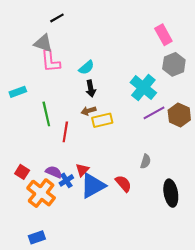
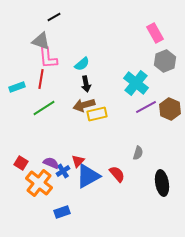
brown arrow: (89, 111) -> (84, 105), size x1.5
green line: (46, 114) -> (44, 108), turned 70
red line: (65, 132) -> (41, 79), moved
blue rectangle: (37, 237) -> (62, 212), moved

